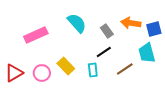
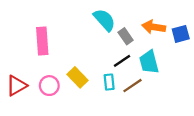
cyan semicircle: (77, 23) -> (104, 20), moved
pink rectangle: (36, 35) -> (42, 41), turned -70
cyan trapezoid: (147, 53) -> (149, 62), moved
brown line: (125, 69) -> (133, 86), moved

